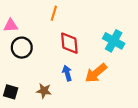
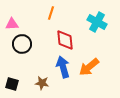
cyan cross: (114, 41) -> (97, 22), moved
blue arrow: (67, 73) -> (63, 67), size x1.5

